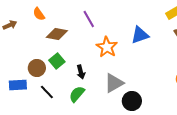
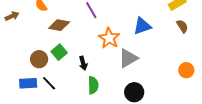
gray triangle: (114, 83) -> (128, 58), moved
blue rectangle: (18, 85) -> (28, 83), moved
green semicircle: (77, 94) -> (93, 85), moved, turned 138

